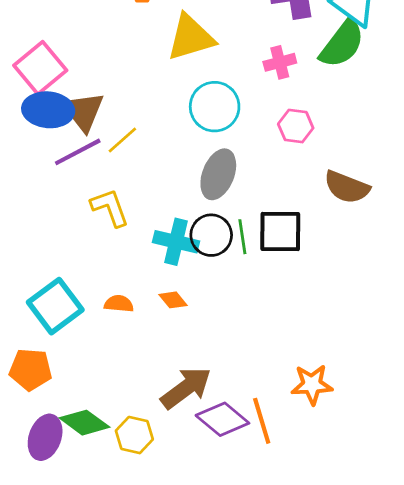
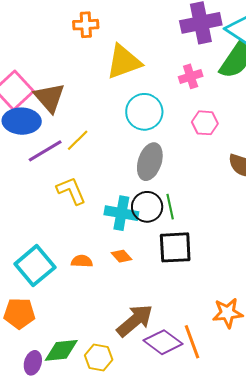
brown triangle: (83, 111) -> (49, 98), moved
black square: (280, 231) -> (175, 247), moved
green diamond: (84, 423) -> (61, 350), turned -39
purple ellipse: (45, 437) -> (33, 363), size x0.7

